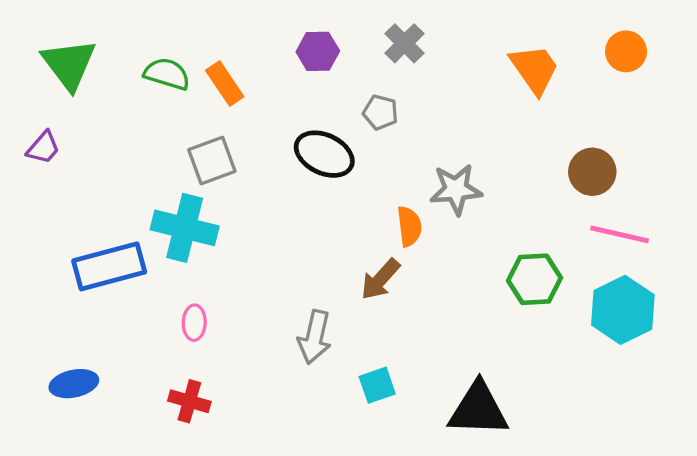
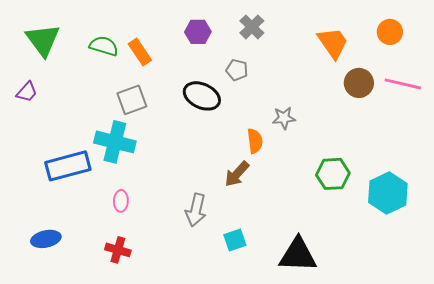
brown circle: (592, 172) -> (359, 83), moved
gray star: (456, 189) -> (284, 118), size x0.7
pink line: (620, 234) -> (403, 84), moved

